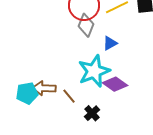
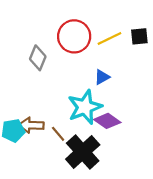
gray diamond: (86, 25) -> (38, 58), moved
black cross: (92, 113) -> (83, 152), size x2.0

